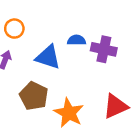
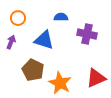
blue semicircle: (77, 40) -> (61, 17), moved

